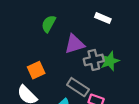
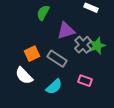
gray cross: (94, 60) -> (83, 45), turned -30
gray rectangle: (78, 87) -> (57, 59), moved

